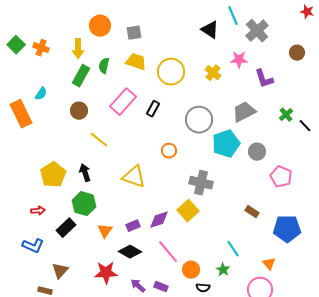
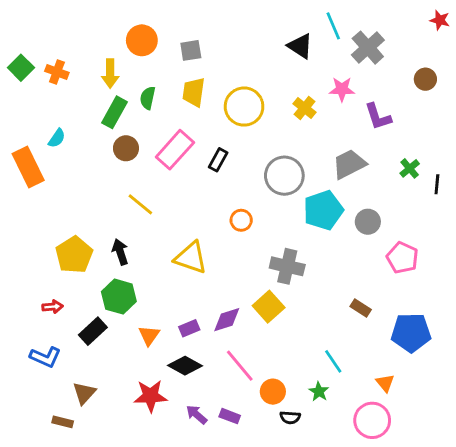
yellow trapezoid: (136, 62) -> (194, 92), turned -100
brown circle: (79, 111) -> (126, 148), moved
black line: (305, 126) -> (437, 184), turned 48

